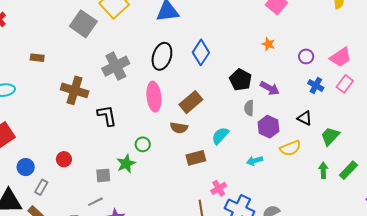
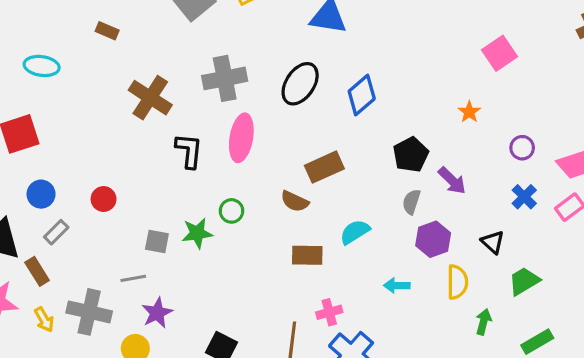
pink ellipse: (154, 97) -> (241, 138), moved
yellow semicircle: (290, 148) -> (457, 282), turned -85
green arrow: (323, 170) -> (484, 322), moved

